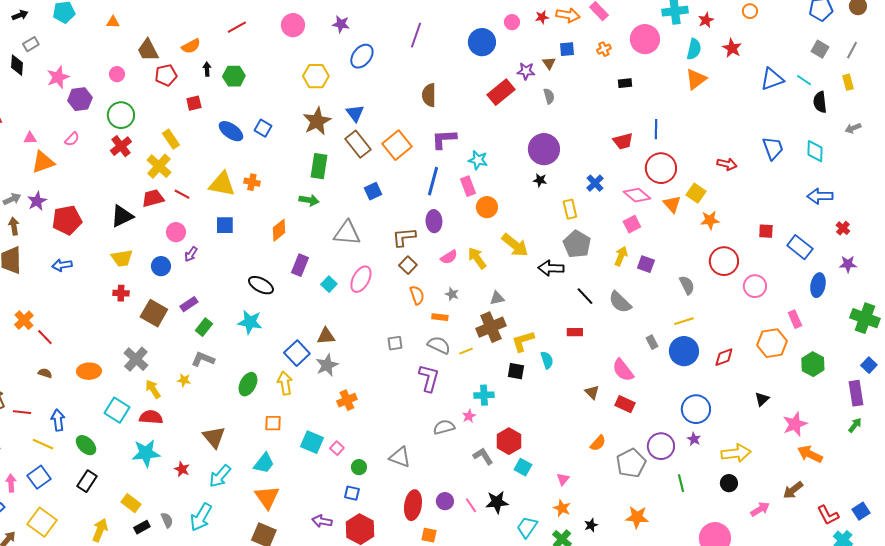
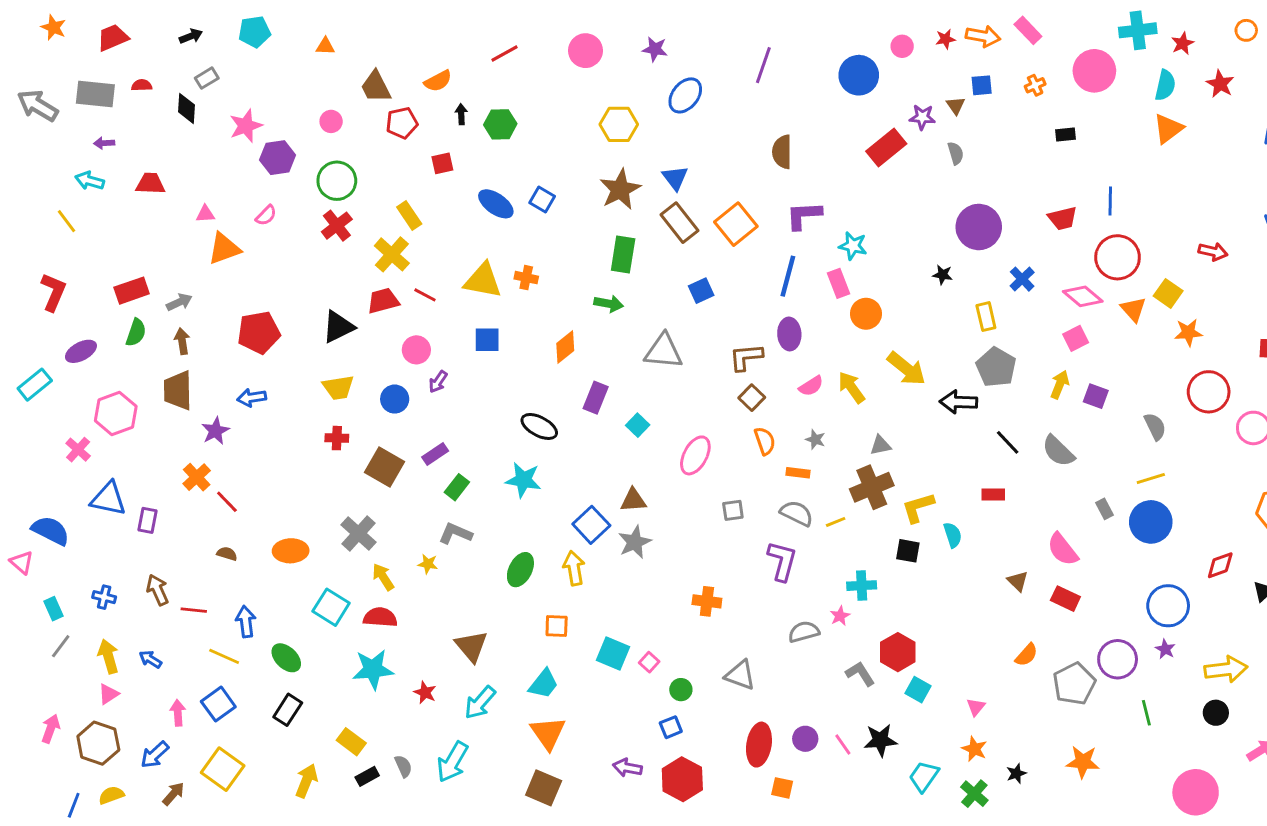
purple circle: (544, 149) -> (979, 227), moved
purple star: (37, 201) -> (215, 431), moved
pink ellipse: (361, 279) -> (695, 455), moved
red diamond: (724, 357) -> (1220, 565), moved
orange cross: (347, 400) -> (707, 601), moved, turned 30
blue square: (352, 493) -> (671, 727), turned -35

